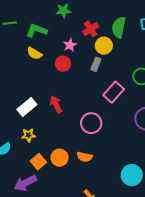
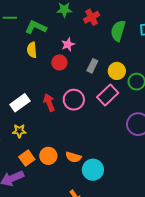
red cross: (91, 29) -> (92, 17), moved
yellow circle: (104, 46) -> (117, 71), moved
yellow semicircle: (34, 53) -> (32, 50), turned 49
pink circle: (91, 123) -> (74, 100), moved
cyan circle: (132, 175) -> (93, 170), moved

